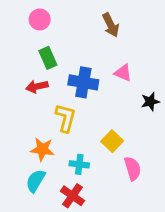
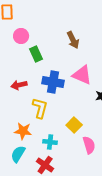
green rectangle: (48, 58) -> (36, 54), moved
pink triangle: (123, 73) -> (82, 75), size x1.5

